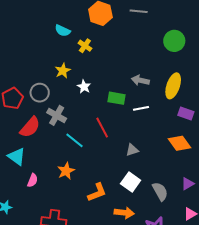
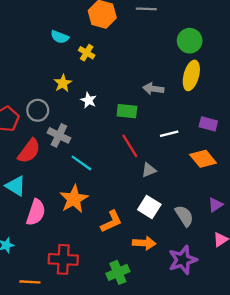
yellow ellipse: (173, 86) -> (191, 75), moved
white line: (141, 108) -> (169, 134), moved
red line: (102, 128) -> (130, 146), moved
orange star: (66, 171) -> (74, 199), size x1.4
pink semicircle: (33, 180) -> (36, 212), size x1.6

